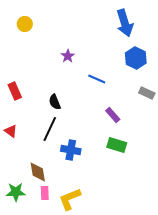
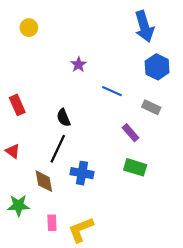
gray rectangle: (147, 93) -> (151, 107), moved
brown diamond: (38, 172) -> (44, 181), moved
green star: (16, 192) -> (18, 205), moved

